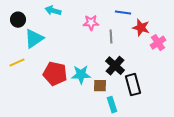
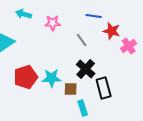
pink star: (91, 23) -> (53, 23), moved
gray line: (111, 37) -> (82, 40), turned -32
red pentagon: (55, 74) -> (26, 77), turned -30

